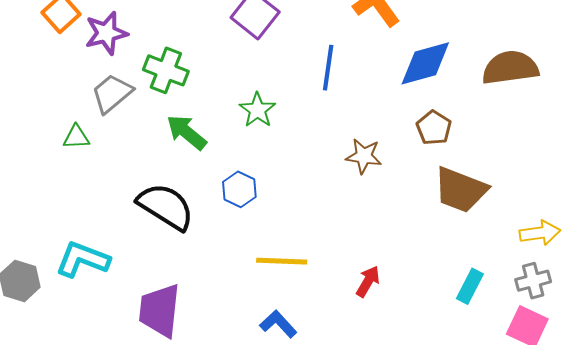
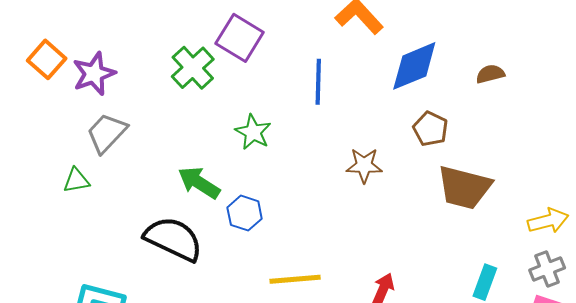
brown semicircle: (510, 68) -> (490, 74), moved, size x0.5
green cross: (166, 70) -> (193, 68), moved, turned 33
green arrow: (187, 132) -> (199, 183), moved

